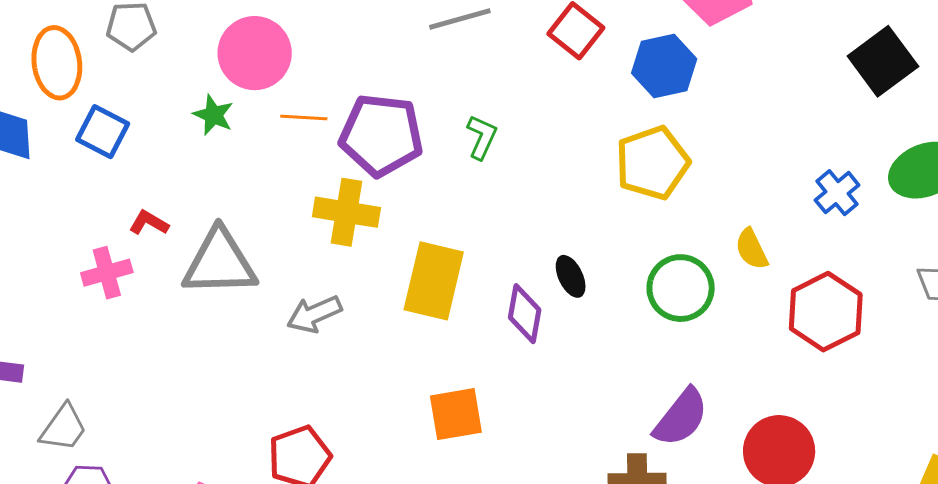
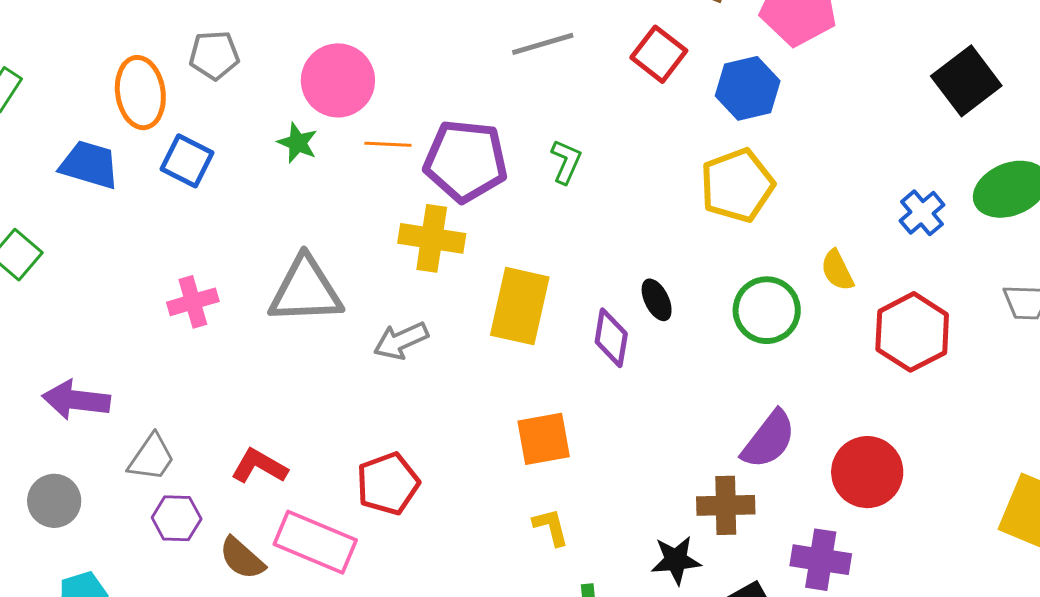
red L-shape: (149, 223) -> (259, 466), moved, size x1.4

